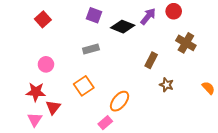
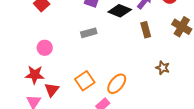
brown rectangle: (151, 60) -> (146, 30), moved, turned -42
orange square: (84, 86) -> (85, 81), moved

